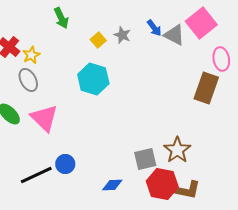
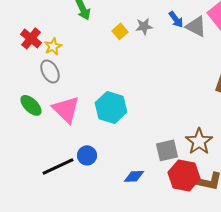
gray star: (122, 35) -> (144, 26), turned -30
cyan hexagon: (93, 79) -> (111, 107), moved

